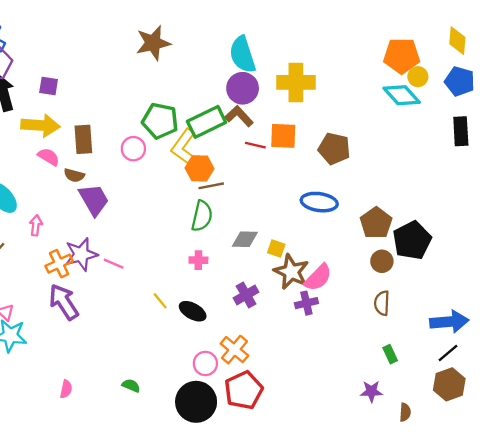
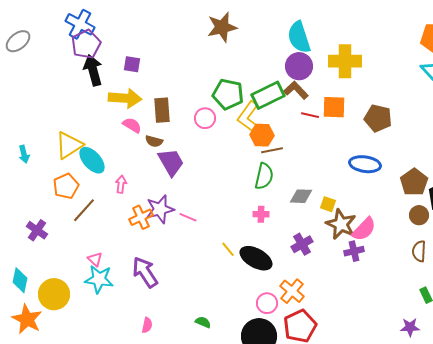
purple arrow: (64, 302) -> (145, 272), moved
black ellipse: (193, 311) -> (256, 258), size x1.4

